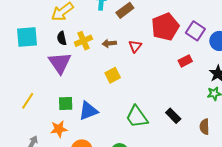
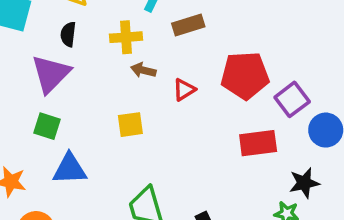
yellow cross: (83, 41) -> (126, 37), moved
red rectangle: (185, 61) -> (258, 143), size x1.5
green square: (66, 104) -> (47, 126), moved

